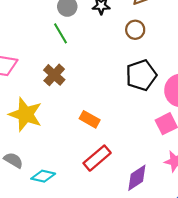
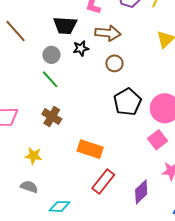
yellow star: (25, 114) -> (34, 156), size x0.6
orange rectangle: (90, 119) -> (90, 149), size x1.4
gray semicircle: (13, 160) -> (29, 187), moved

